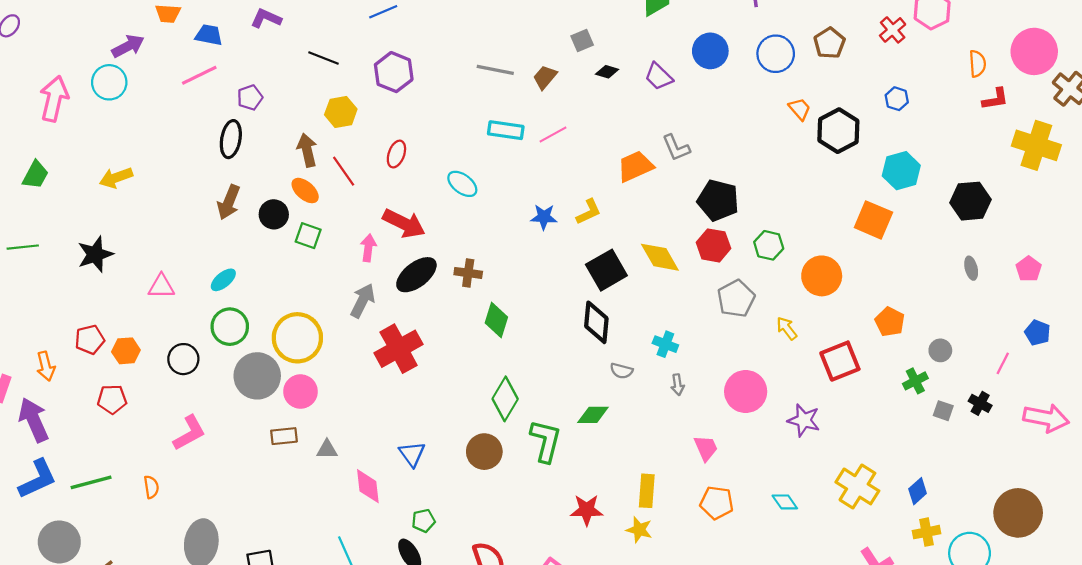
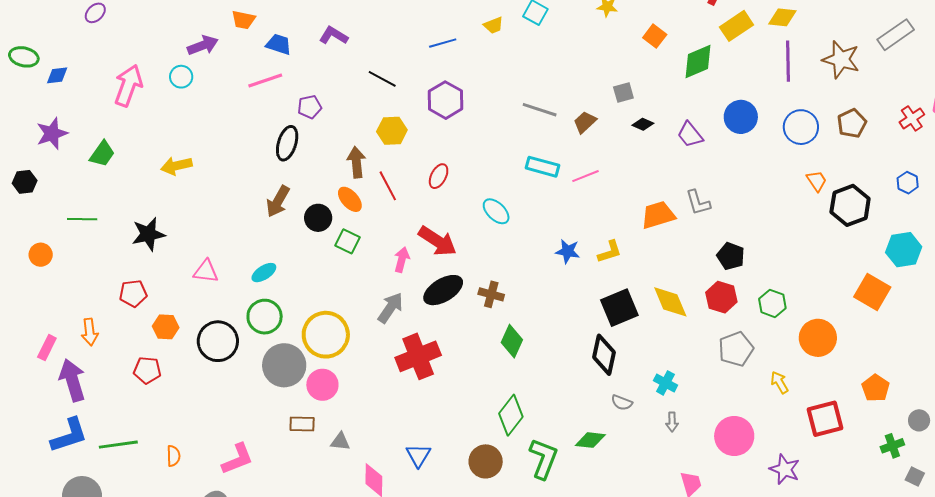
cyan circle: (109, 82) -> (181, 77), size x0.7
black pentagon: (718, 200) -> (731, 256), size x0.7
red pentagon: (90, 340) -> (133, 293), moved
black circle: (183, 359) -> (218, 341), size x1.4
pink L-shape: (189, 433) -> (237, 459), moved

